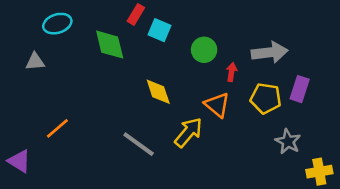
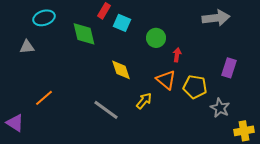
gray arrow: (270, 52) -> (216, 18), moved
yellow pentagon: (266, 98) -> (195, 87), moved
yellow arrow: (188, 132) -> (144, 101), size x0.7

